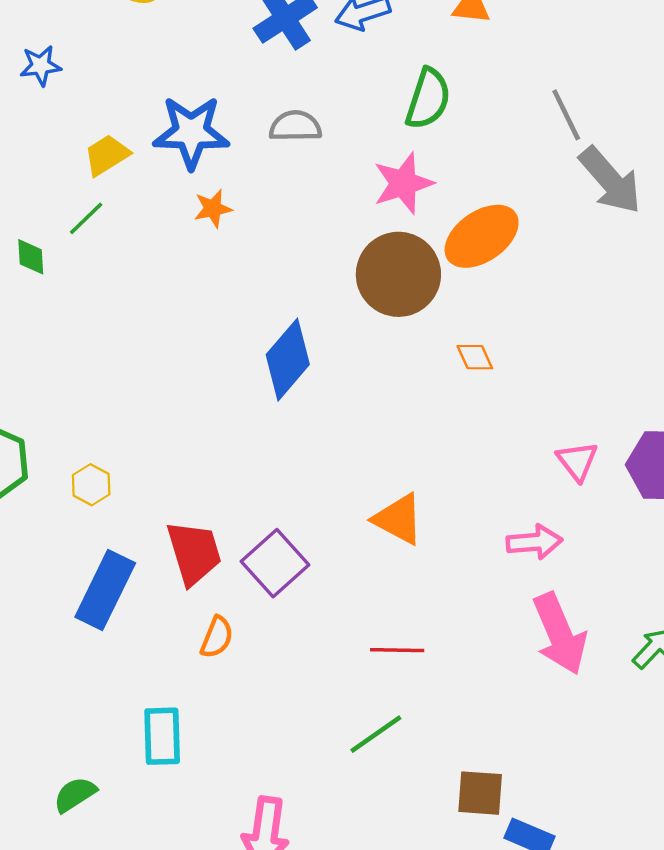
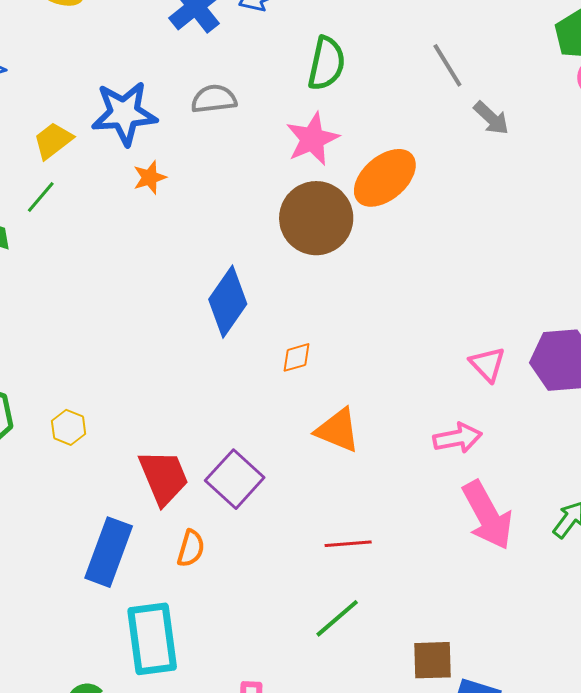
gray arrow: (610, 180) -> (491, 118), size x0.6
orange diamond: (475, 357) -> (297, 357), moved, turned -76
blue rectangle: (105, 590) -> (109, 552), moved
cyan rectangle: (162, 736) -> (152, 639), size x1.4

